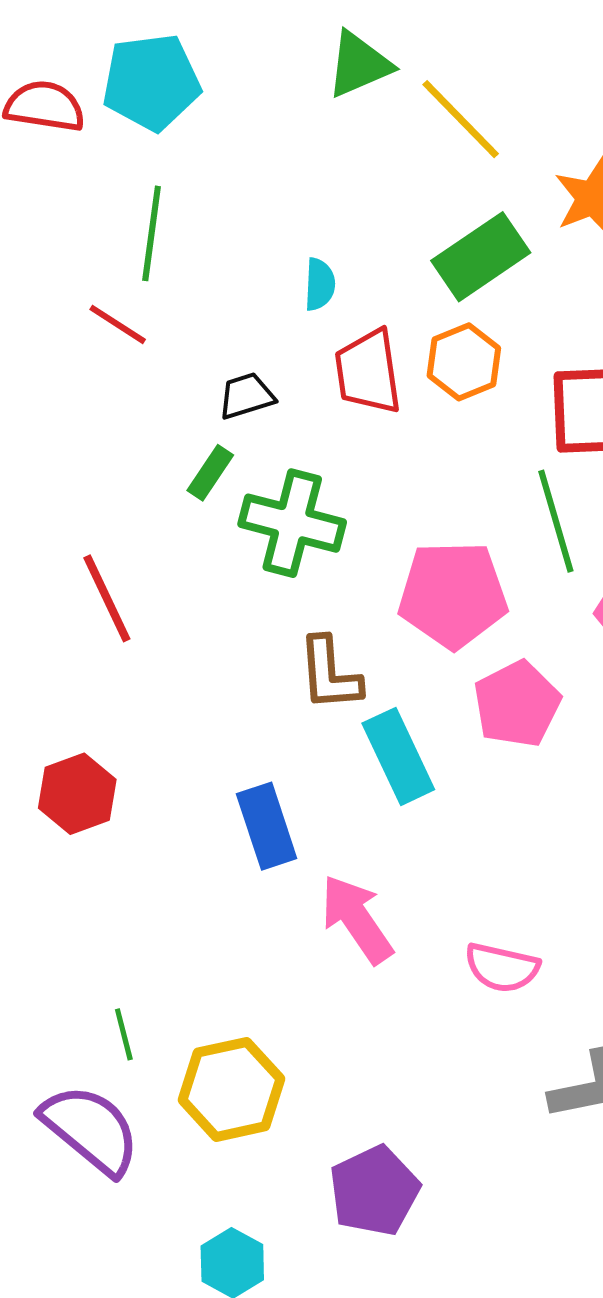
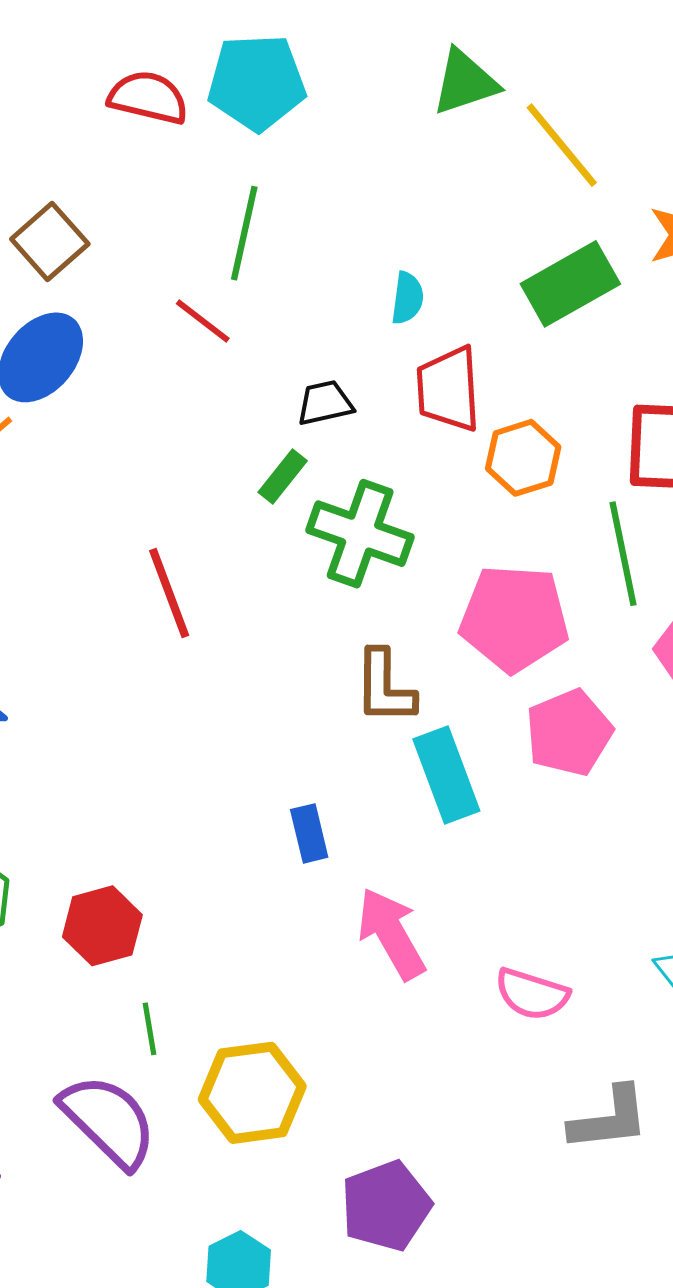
orange hexagon: (464, 362) -> (523, 458), moved
red hexagon: (77, 794) -> (102, 926), moved
blue rectangle: (267, 826) -> (309, 833), size x0.7

